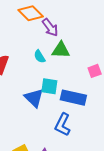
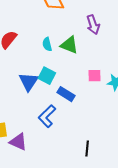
purple arrow: (50, 27) -> (93, 25), moved
blue rectangle: (73, 98) -> (66, 94), size x0.7

